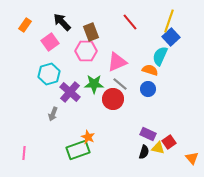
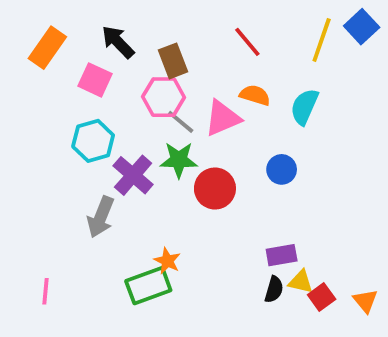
orange rectangle: (25, 25) -> (47, 48), size x1.5
blue square: (171, 37) -> (362, 27), moved
pink square: (50, 42) -> (95, 80), turned -30
orange semicircle: (150, 70) -> (255, 95), moved
gray line: (120, 84) -> (181, 122), moved
gray arrow: (53, 114) -> (101, 217), size x1.5
purple rectangle: (148, 134) -> (282, 255), turned -35
red square: (169, 142) -> (322, 297), moved

